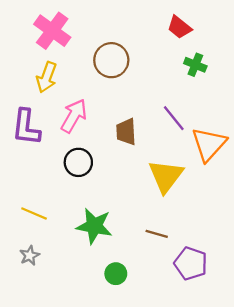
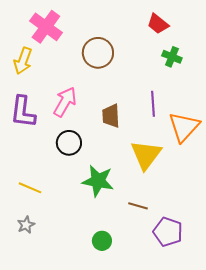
yellow arrow: (47, 77) -> (23, 61), moved
purple line: (174, 118) -> (153, 104), turned 35
green star: (94, 226) -> (98, 181), moved

